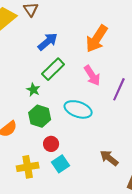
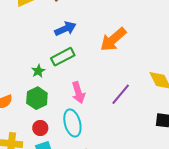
pink arrow: (92, 75) -> (78, 93), moved
cyan ellipse: (78, 109) -> (72, 123), moved, turned 40

